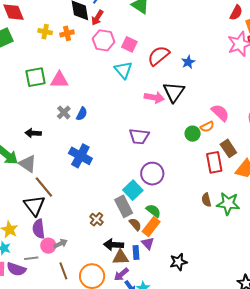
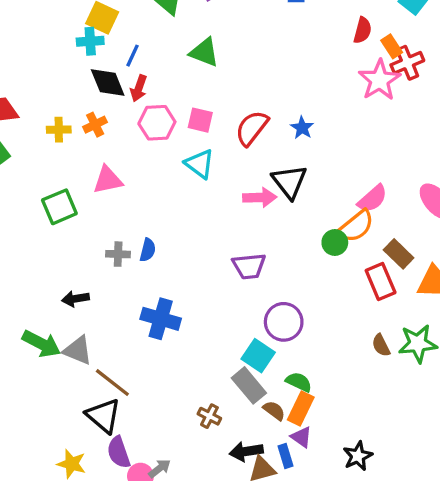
pink triangle: (59, 80) -> (108, 180), moved
gray cross: (64, 112) -> (118, 254), turned -32
pink semicircle: (220, 113) -> (372, 199), turned 108
orange semicircle: (207, 127) -> (356, 226), size x1.6

